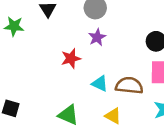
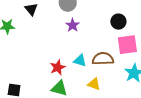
red star: (71, 58) -> (58, 67), moved

